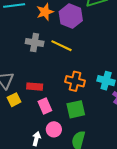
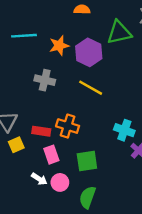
yellow line: (62, 46) -> (91, 88), moved
orange cross: (75, 81) -> (68, 126), moved
white arrow: (36, 139) -> (39, 179), moved, turned 104

